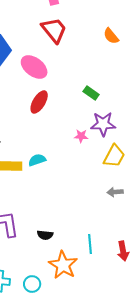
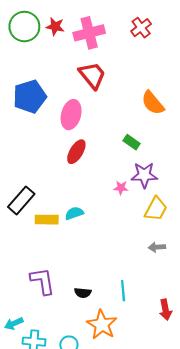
orange semicircle: (111, 36) -> (153, 103), moved, size x1.4
pink ellipse: (34, 67) -> (71, 115), turned 68
cyan line: (90, 244) -> (123, 291), moved

